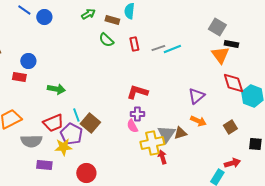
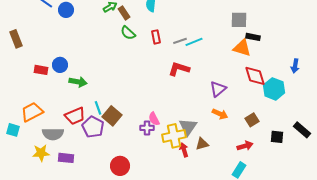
brown rectangle: (112, 20) -> (124, 13), moved, turned 40
gray square: (217, 27) -> (239, 20), turned -30
orange triangle: (220, 55) -> (242, 48), turned -36
blue circle: (28, 61) -> (60, 65), moved
red L-shape: (137, 92) -> (179, 69), moved
purple cross: (137, 114) -> (147, 128), moved
brown triangle: (180, 133) -> (202, 144), moved
yellow star: (63, 147) -> (41, 153), moved
red arrow: (232, 163) -> (245, 146), moved
red circle: (86, 173) -> (120, 166), moved

